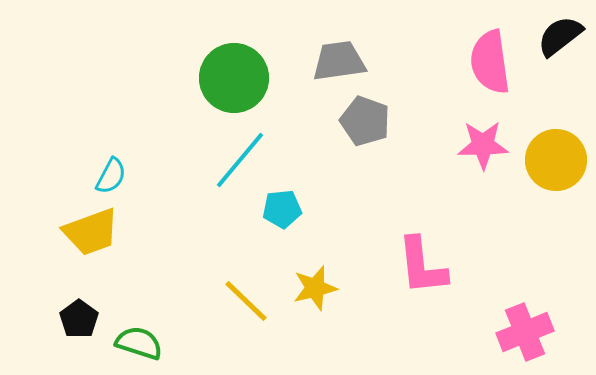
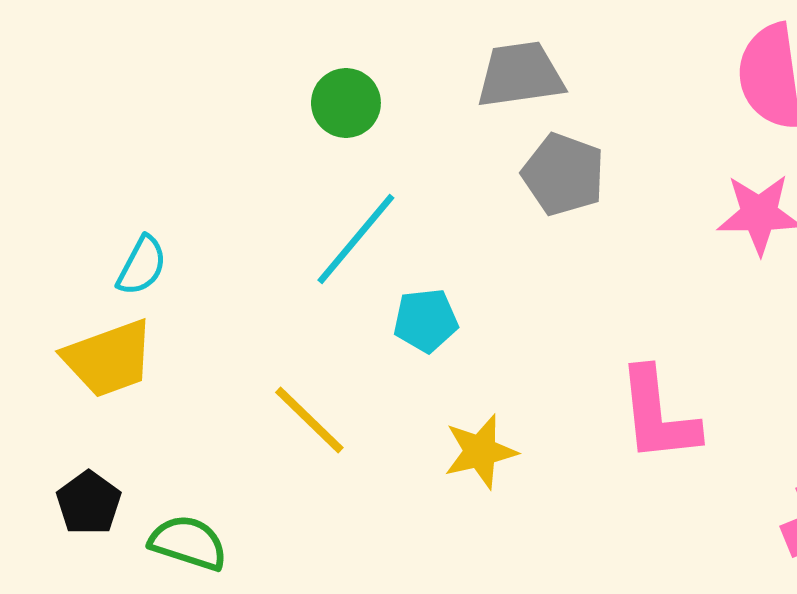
green circle: (234, 78) -> (346, 103), size x0.6
yellow line: (246, 301) -> (309, 420), moved

